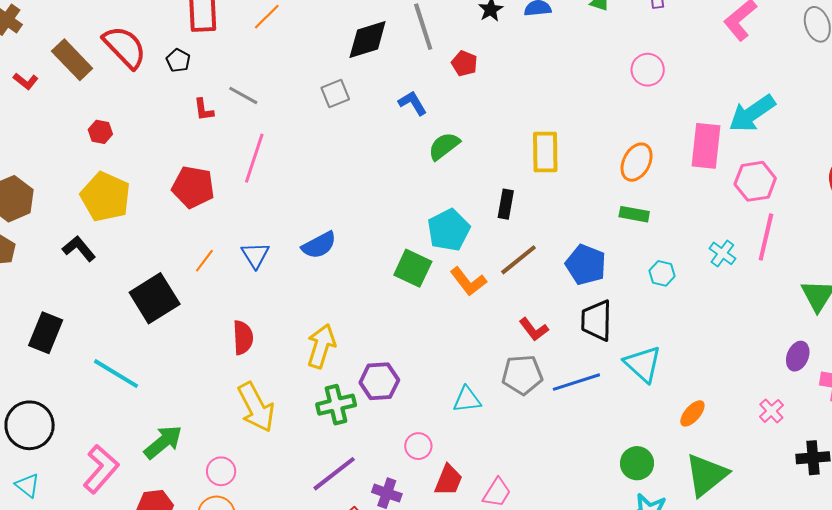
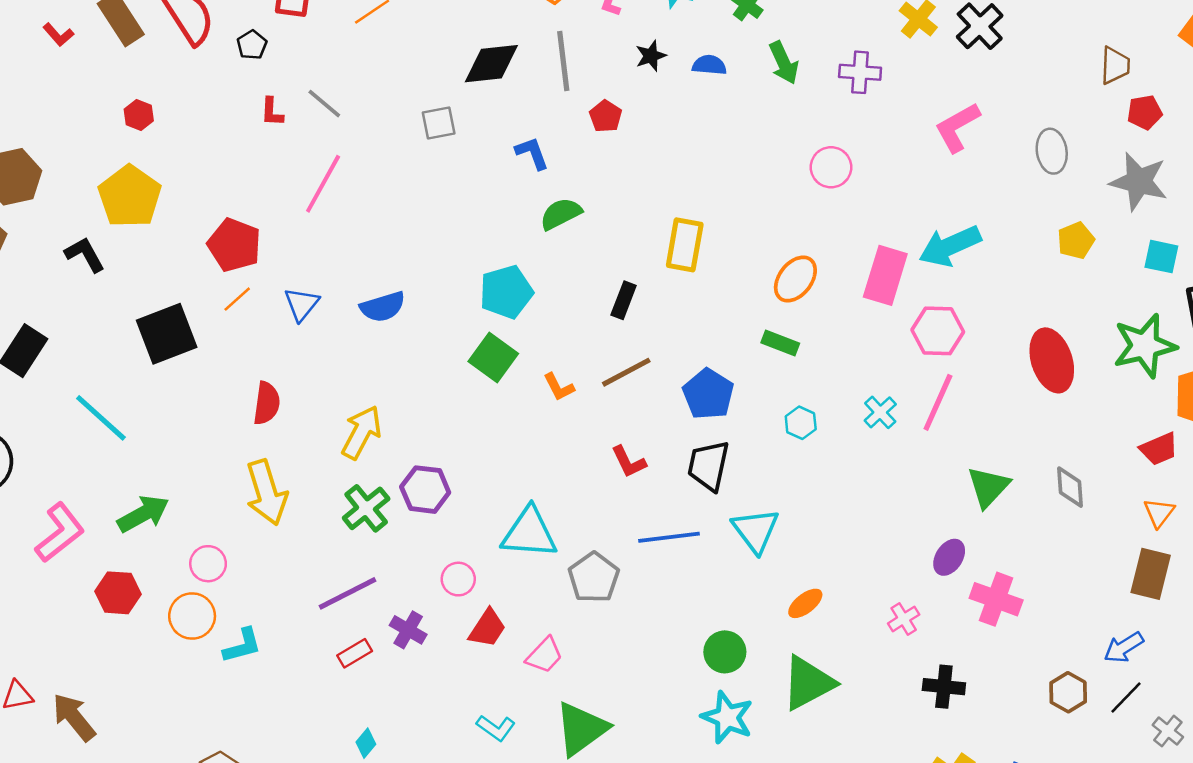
red pentagon: (193, 187) -> (234, 245), moved
cyan pentagon: (449, 230) -> (506, 292), moved
orange L-shape: (468, 281) -> (559, 387), size x0.7
gray pentagon: (522, 375) -> (594, 578), moved, turned 30
cyan triangle: (467, 400) -> (529, 533), size x1.6
green cross: (336, 405) -> (366, 508), turned -36

